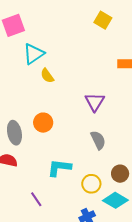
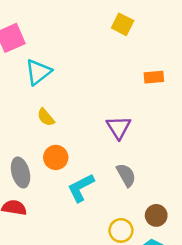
yellow semicircle: (47, 76) -> (46, 117), moved
cyan L-shape: (59, 168) -> (81, 188), moved, turned -30

